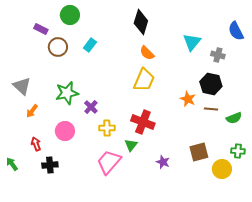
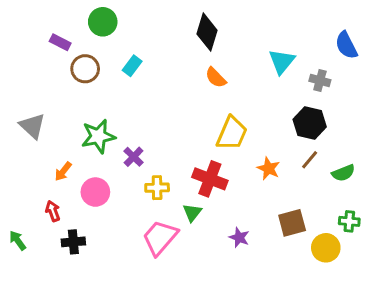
yellow trapezoid: (144, 80) -> (232, 133), moved
orange star: (188, 99) -> (269, 169), moved
brown line: (211, 109) -> (310, 160), turned -56
orange arrow: (32, 111) -> (63, 171), moved

